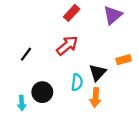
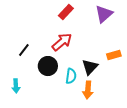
black circle: (42, 92) -> (48, 66), moved
cyan arrow: (22, 103) -> (16, 86), moved

